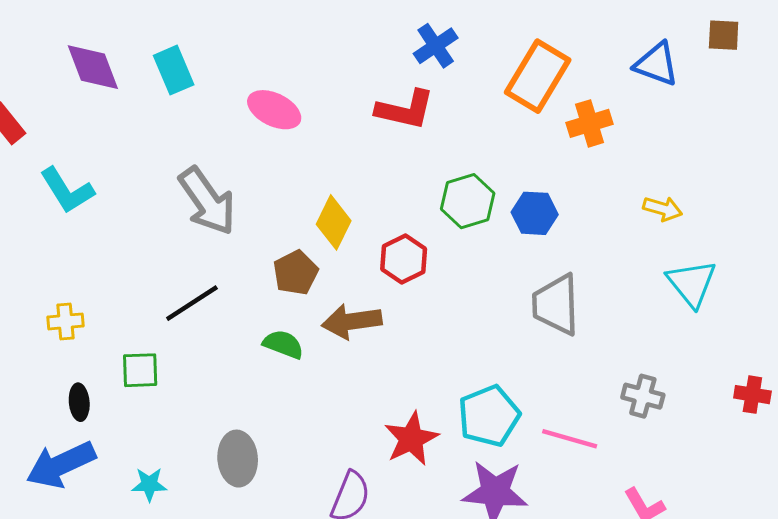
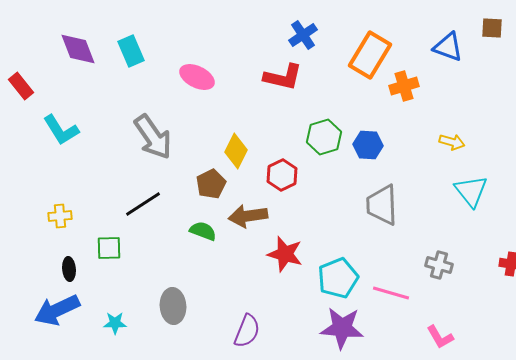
red star: (411, 439) -> (285, 254), moved, turned -30

